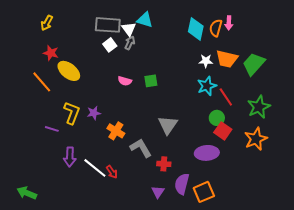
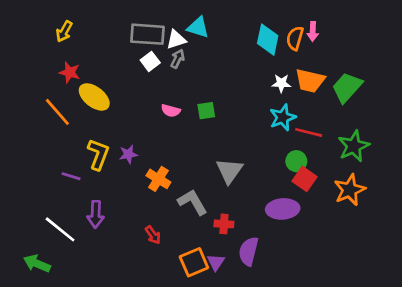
white triangle: (129, 29) -> (176, 40), turned 49
red line: (226, 97) -> (309, 132), turned -42
white line: (95, 168) -> (60, 229), moved
orange square: (204, 192) -> (194, 262), moved

